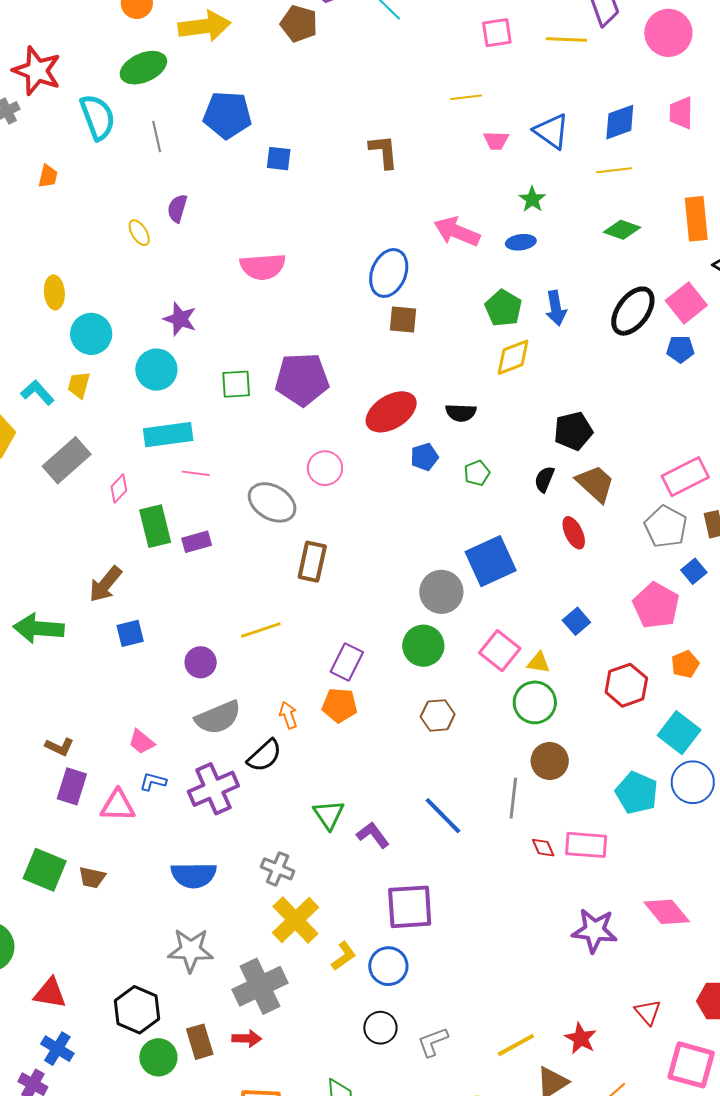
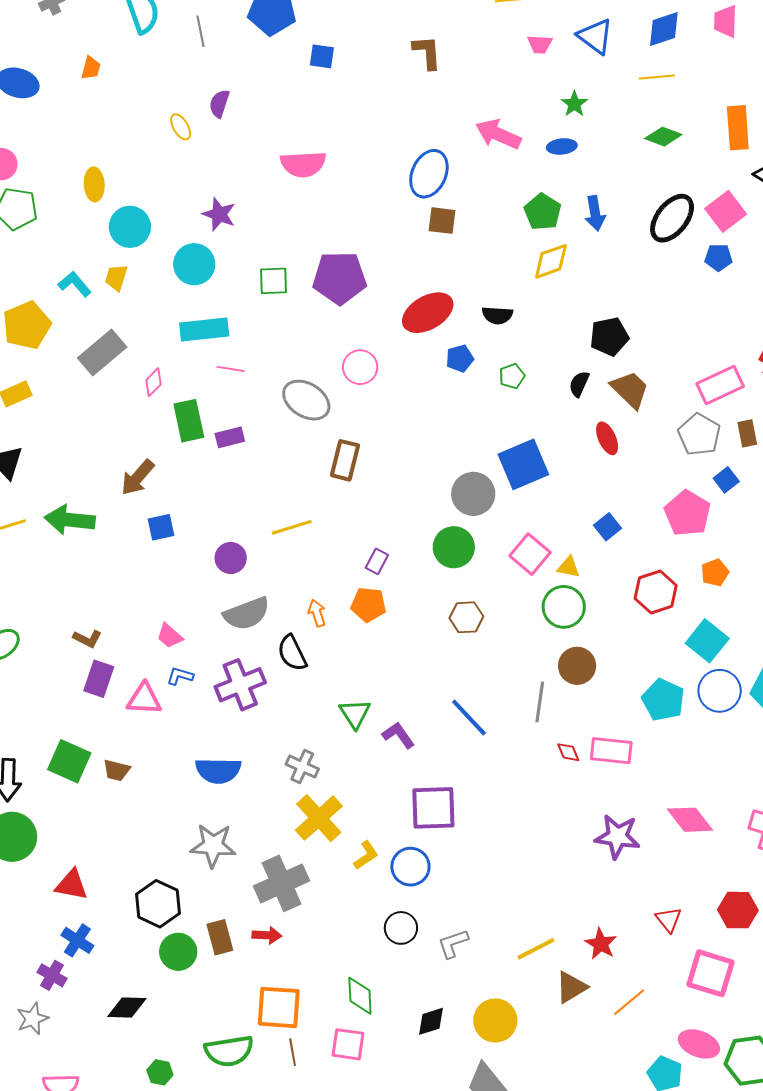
purple rectangle: (347, 662) -> (377, 561), size x0.7
black semicircle: (264, 756) -> (292, 653), turned 105

